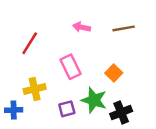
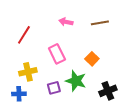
blue cross: (14, 110) -> (19, 94), moved
black cross: (121, 113) -> (108, 91), moved

